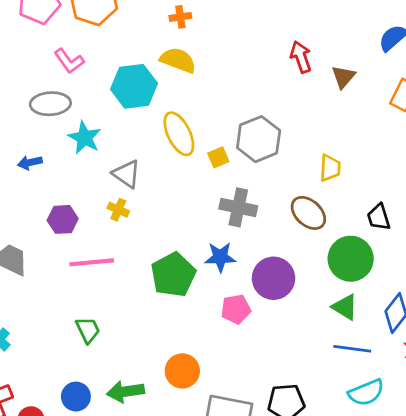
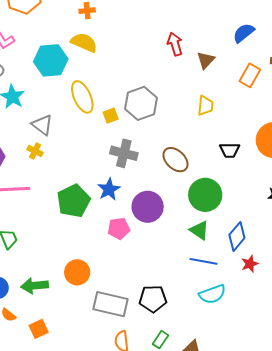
yellow trapezoid: (330, 168) -> (205, 106), moved
black trapezoid: (379, 217) -> (230, 150), moved, turned -75
blue star: (220, 257) -> (109, 189), turned -30

